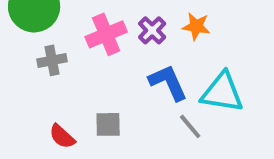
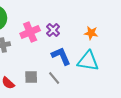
orange star: (196, 26) -> (91, 33), moved
gray line: (190, 126) -> (54, 78), moved

